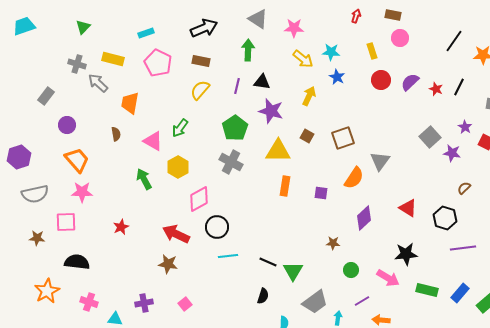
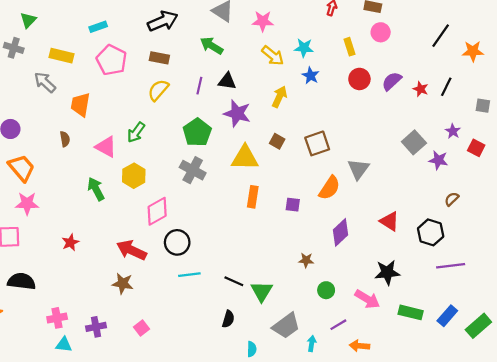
green arrow: (248, 50) -> (212, 46), turned -60
gray cross: (77, 64) -> (14, 48), moved
pink cross: (89, 302) -> (57, 318), moved, turned -30

